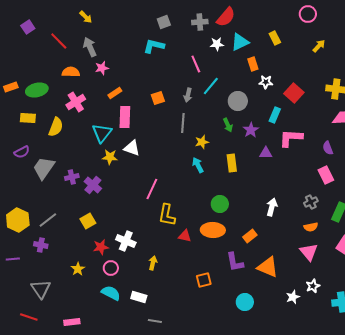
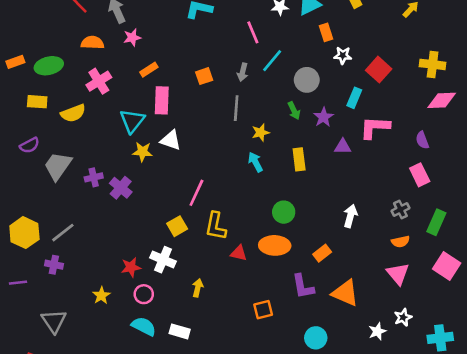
yellow semicircle: (56, 127) -> (73, 113), turned 48
yellow square: (88, 221) -> (177, 226), moved

